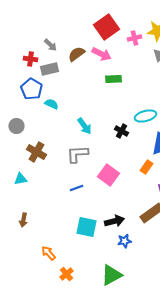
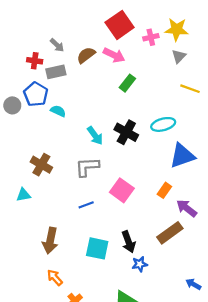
green rectangle: (113, 79) -> (127, 83), turned -49
gray circle: (16, 126) -> (12, 105), moved
black cross: (121, 131) -> (126, 132), moved, size x1.5
orange rectangle: (146, 167) -> (164, 190), moved
brown arrow: (23, 220) -> (50, 241), moved, size x1.6
black arrow: (114, 221) -> (129, 242), turned 84

